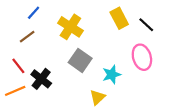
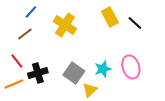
pink ellipse: (142, 57) -> (131, 67), moved
gray square: (80, 60) -> (74, 73), moved
black cross: (41, 79) -> (38, 73), turned 36

